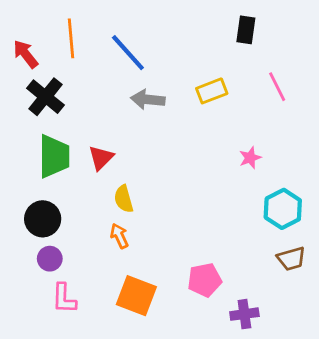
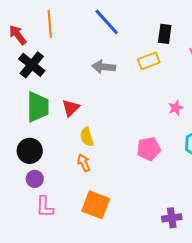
black rectangle: (246, 30) -> (165, 34), moved
blue line: (128, 53) -> (107, 22), moved
pink pentagon: (205, 280) -> (149, 149), moved

